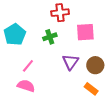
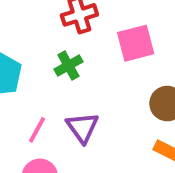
purple triangle: (70, 62) -> (82, 128), moved

